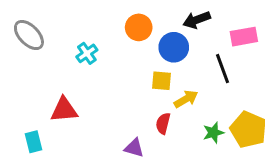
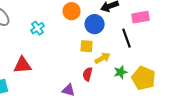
green star: (213, 133) -> (121, 72), moved

